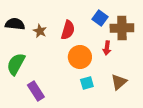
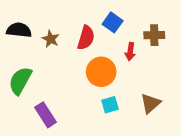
blue square: (100, 18) -> (113, 22), moved
brown cross: (122, 28) -> (154, 35), size x0.7
red arrow: (107, 48) -> (130, 52), moved

